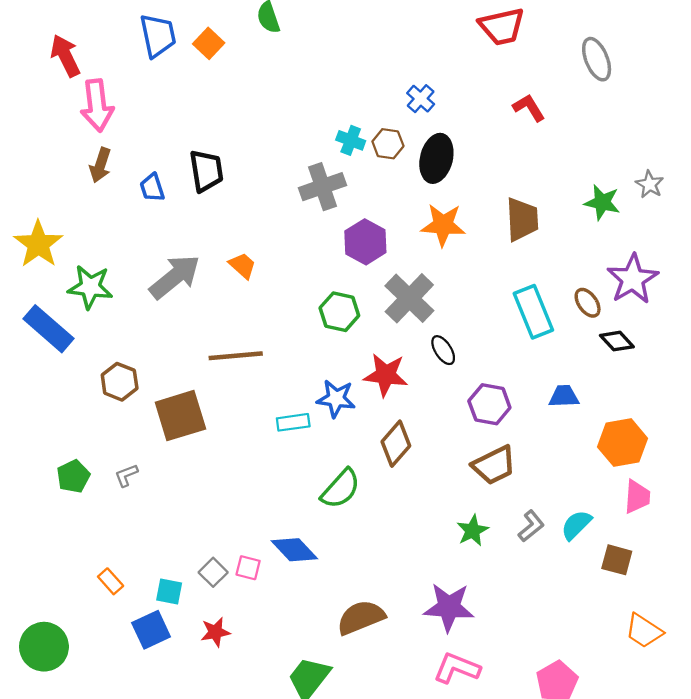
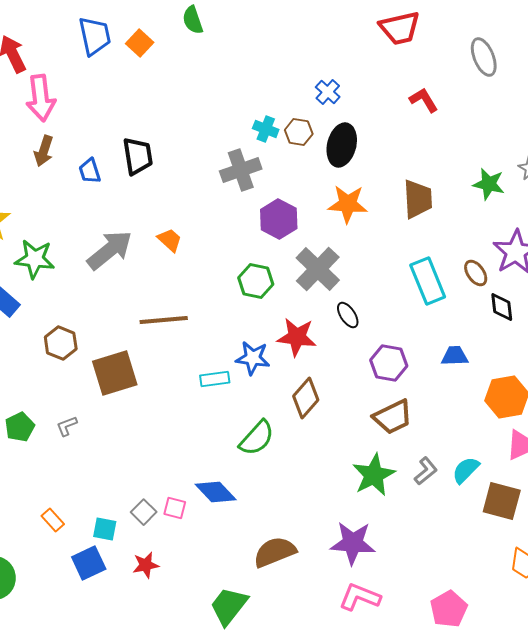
black diamond: (617, 341) -> (502, 307), turned 36
green star: (473, 531) -> (374, 475), size x1.5
brown square: (617, 560) -> (502, 501), size x1.4

